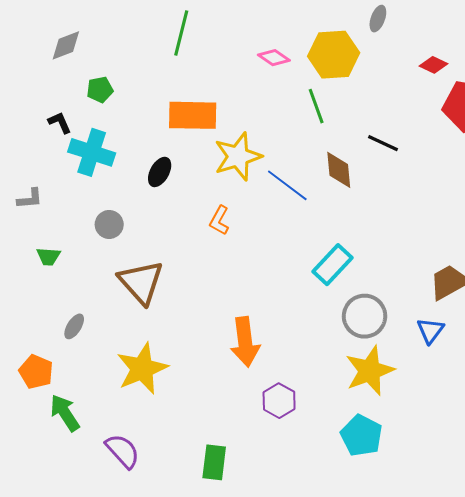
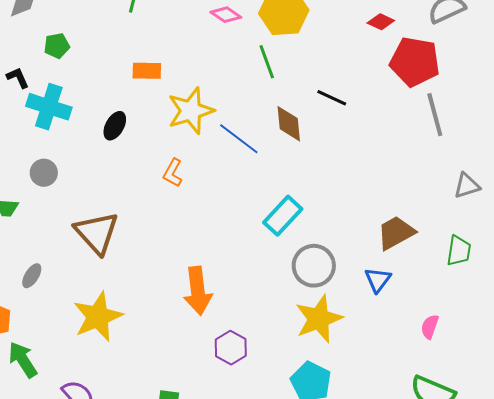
orange rectangle: (193, 115) -> (147, 71), size x0.6
gray circle: (109, 224) -> (44, 173), moved

